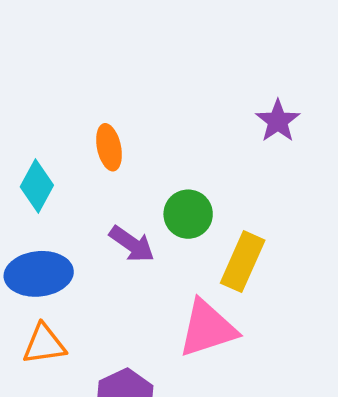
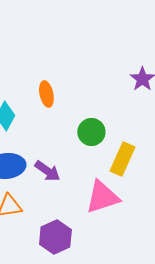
purple arrow: (132, 244) -> (47, 171), moved

